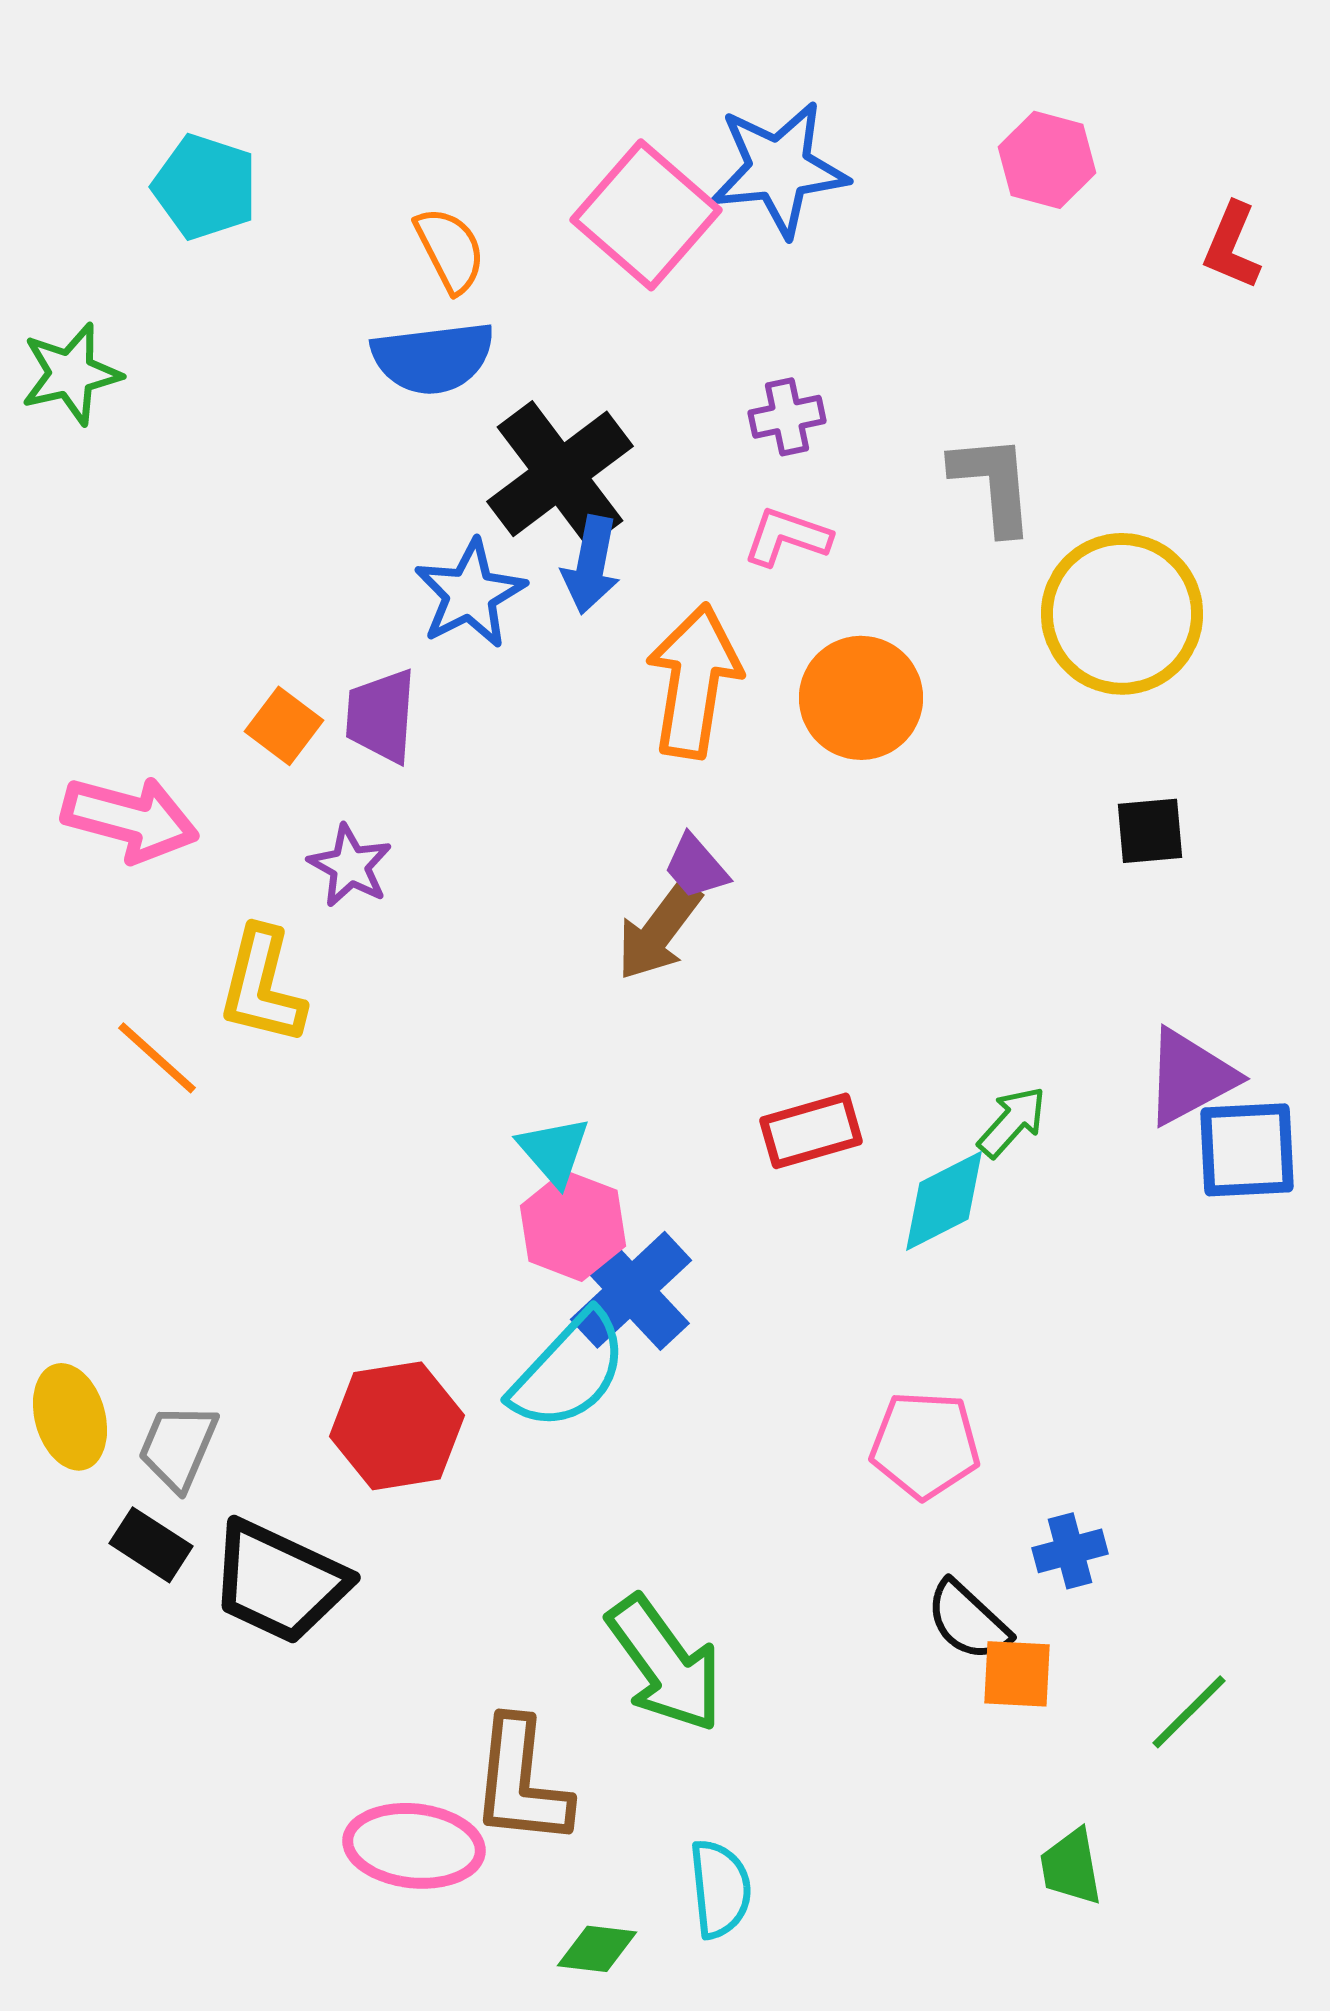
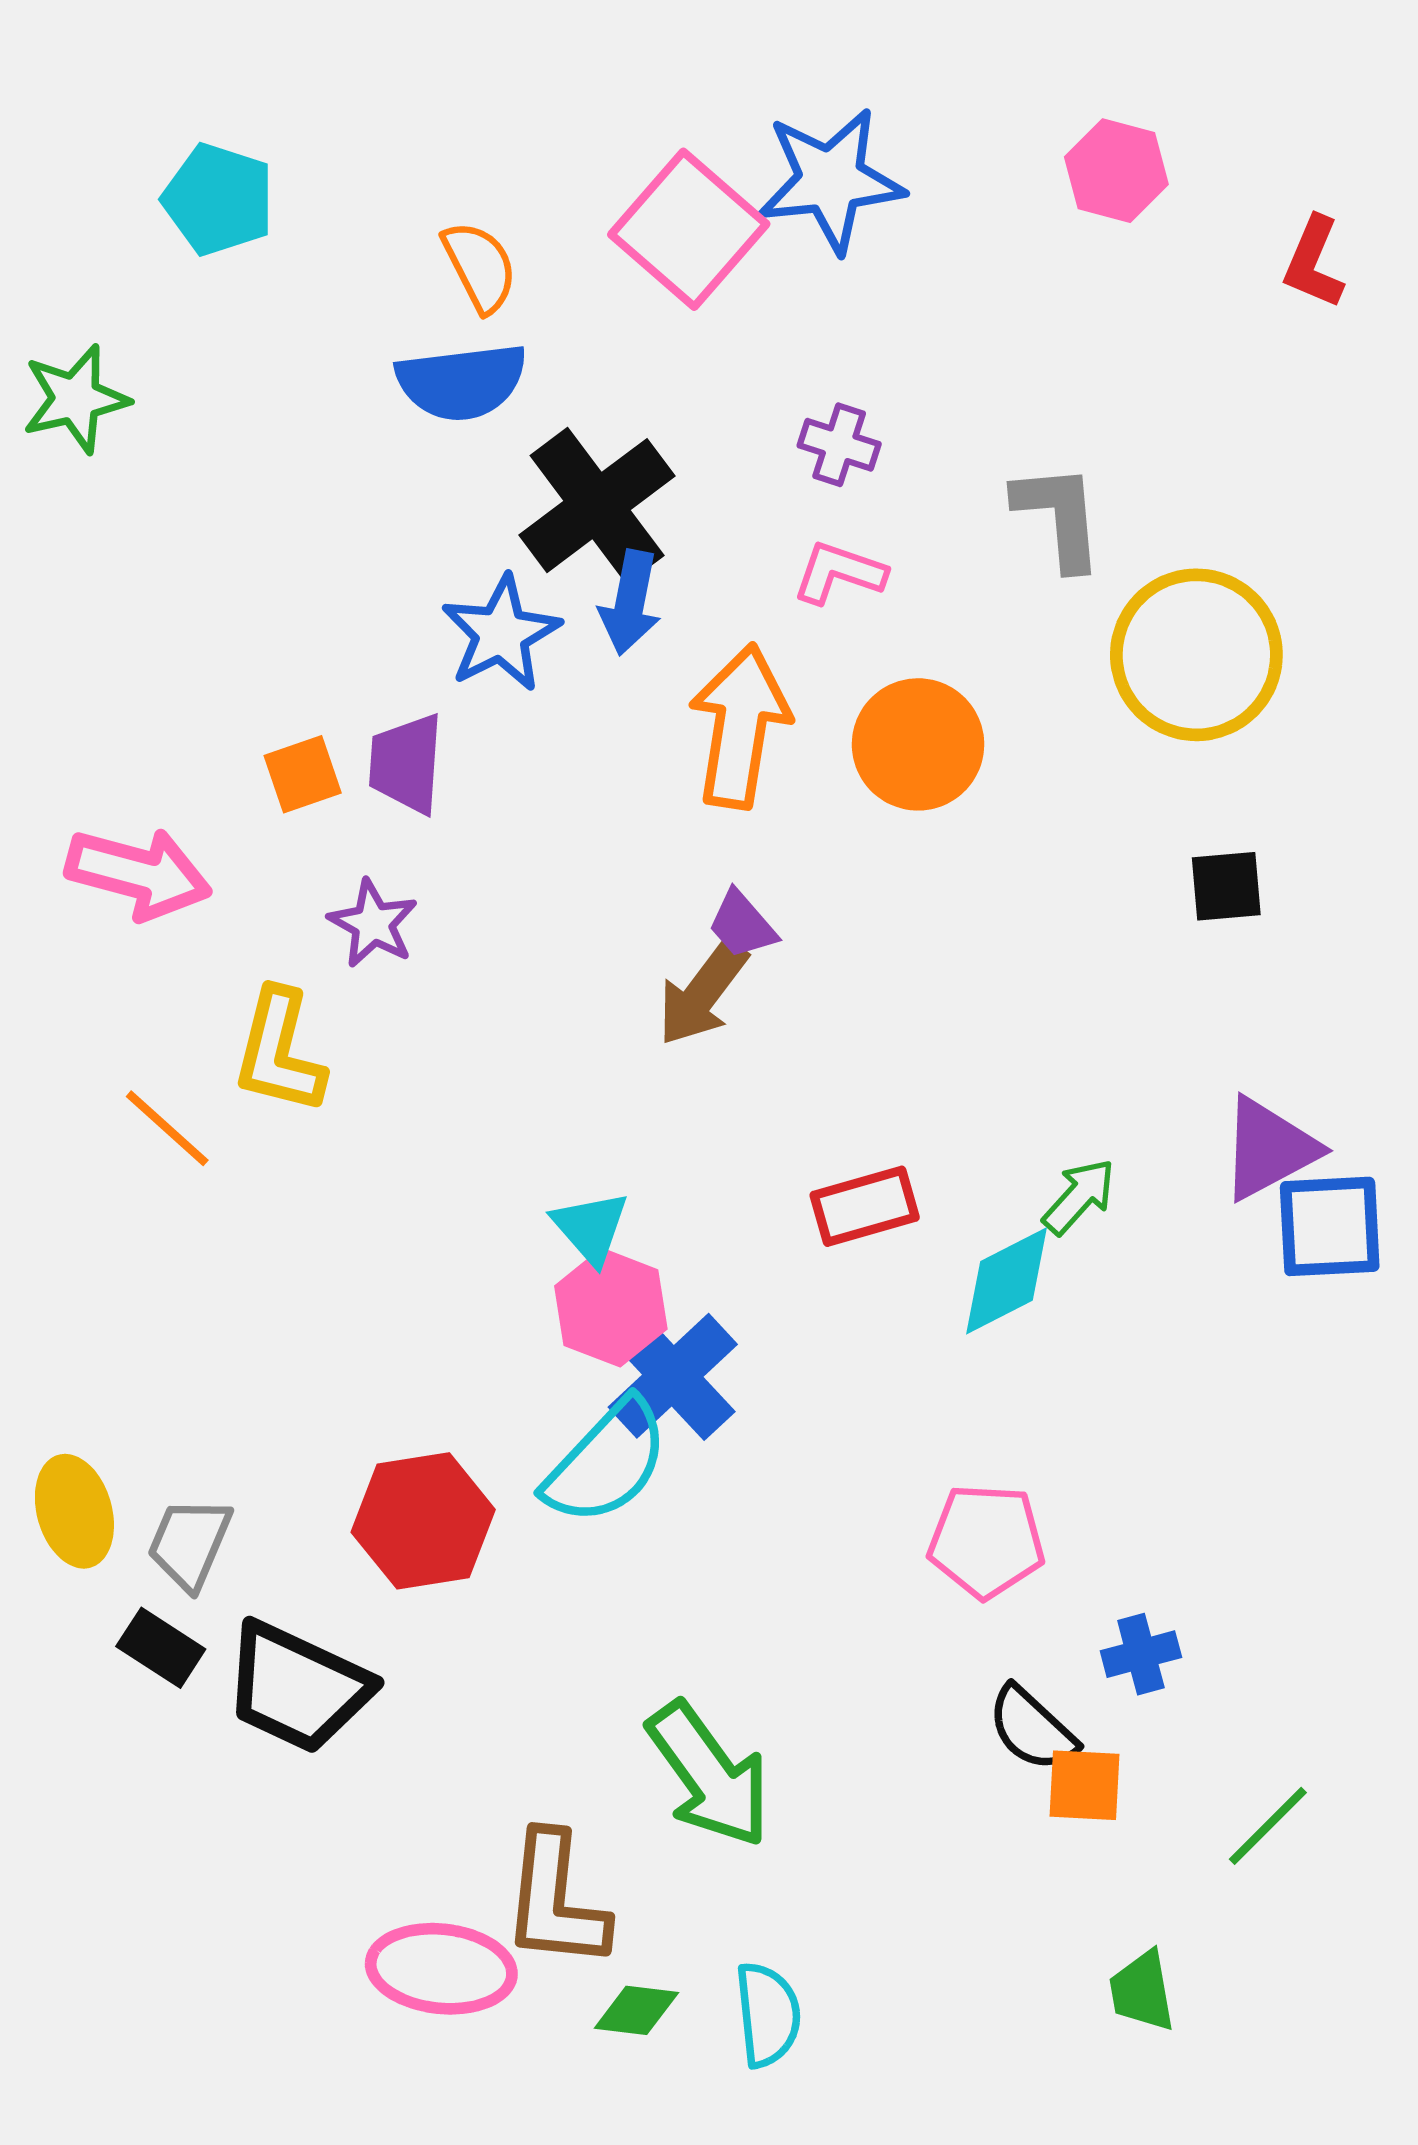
purple cross: (787, 417) -> (839, 445), turned 30
orange square: (284, 726) -> (303, 774), turned 34
green diamond: (597, 1949) -> (636, 2010), moved

